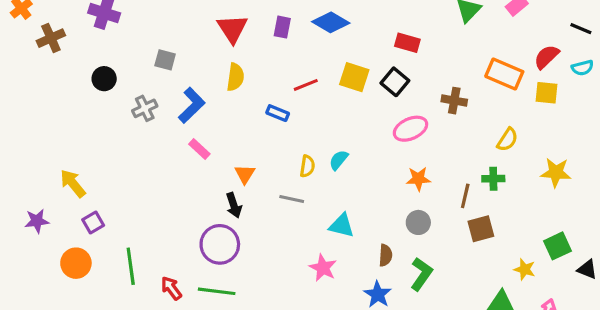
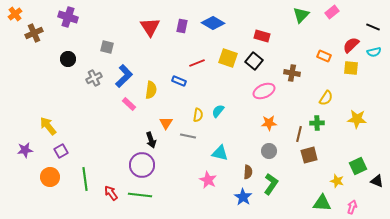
orange rectangle: (504, 74) -> (324, 56), size x0.6
yellow semicircle: (235, 77) -> (151, 90), moved
orange triangle: (245, 174) -> (166, 123), moved

